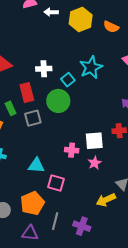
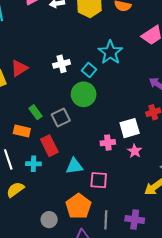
red rectangle: (27, 93) -> (49, 146), moved

